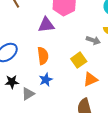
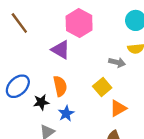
purple triangle: (46, 25) -> (61, 50), turned 42
black star: (12, 82) -> (41, 102), moved

